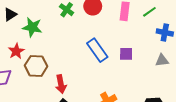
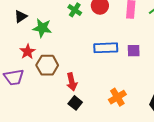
blue rectangle: (97, 50) -> (106, 48), turned -55

